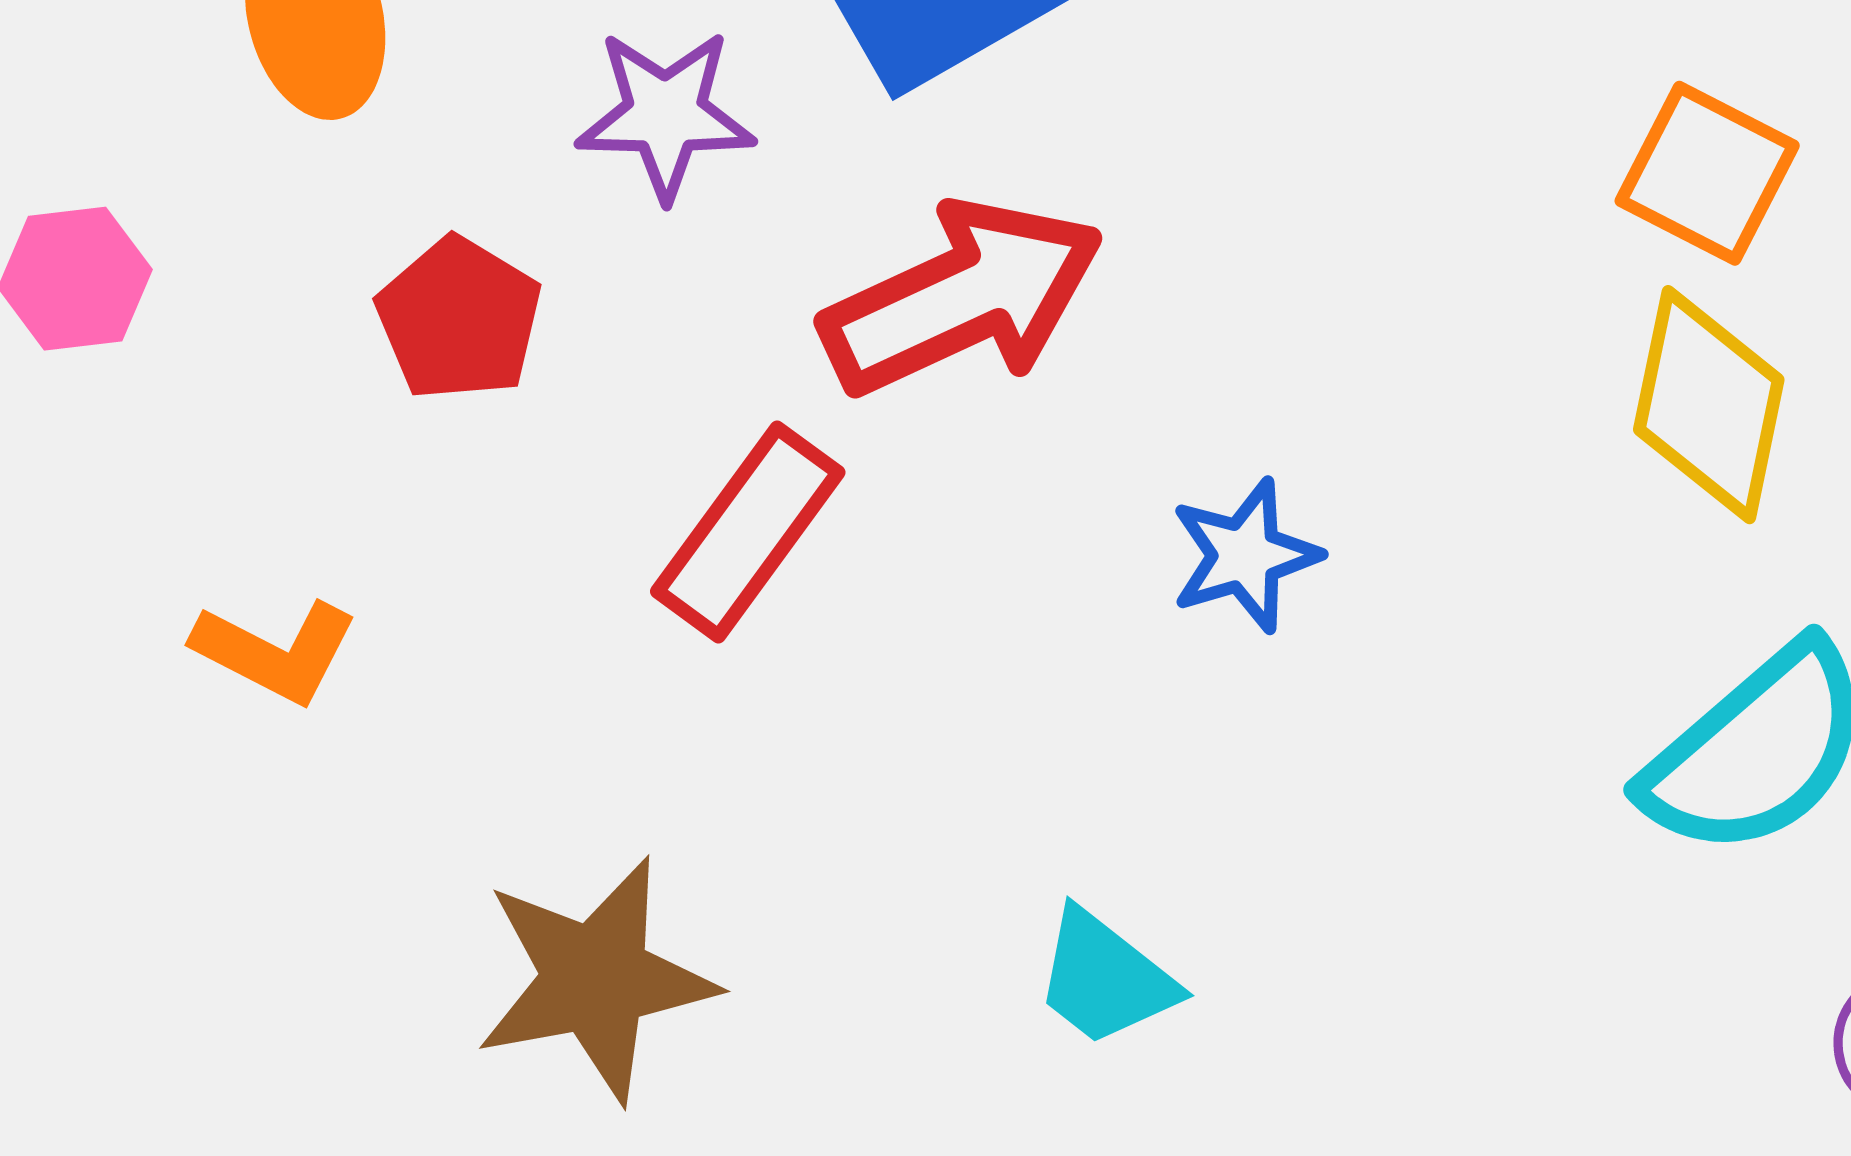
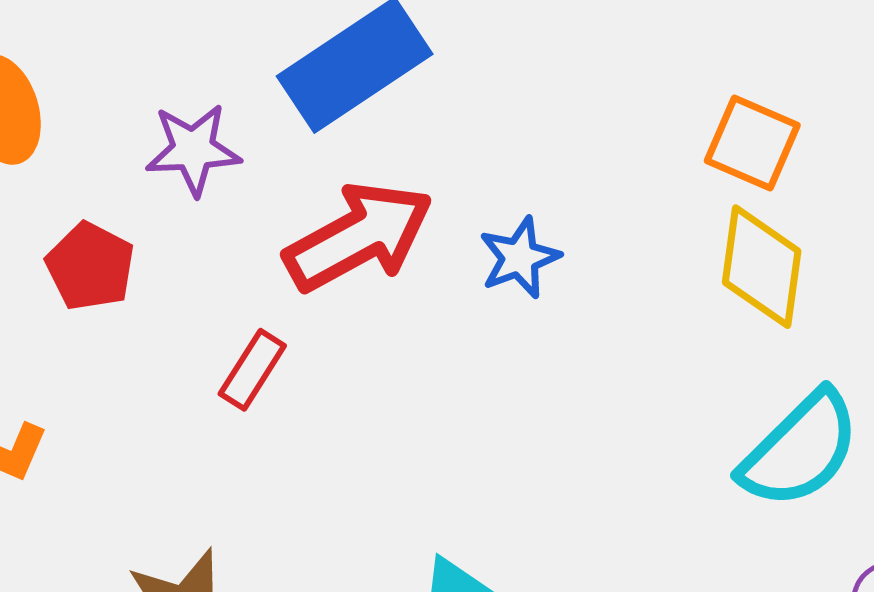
red rectangle: (748, 532) -> (252, 370), size x0.7
blue star: (1245, 556) -> (520, 258), moved

